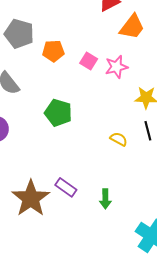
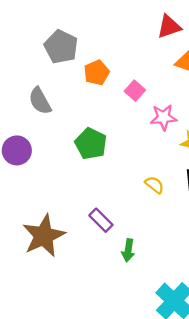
orange pentagon: (53, 51) -> (97, 73), turned -30
pink star: (116, 67) -> (163, 117), moved
purple rectangle: (66, 187) -> (101, 220), moved

